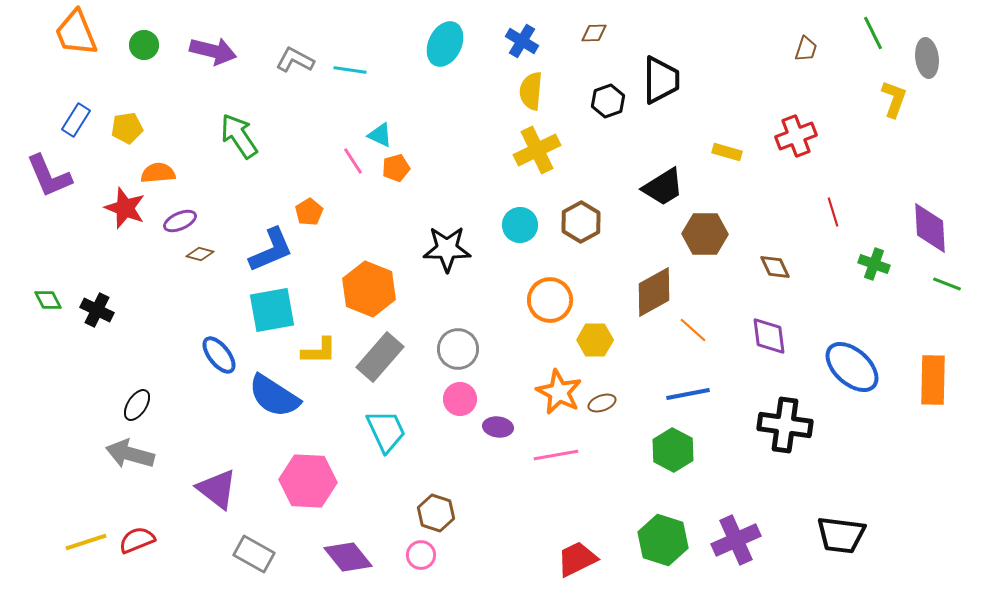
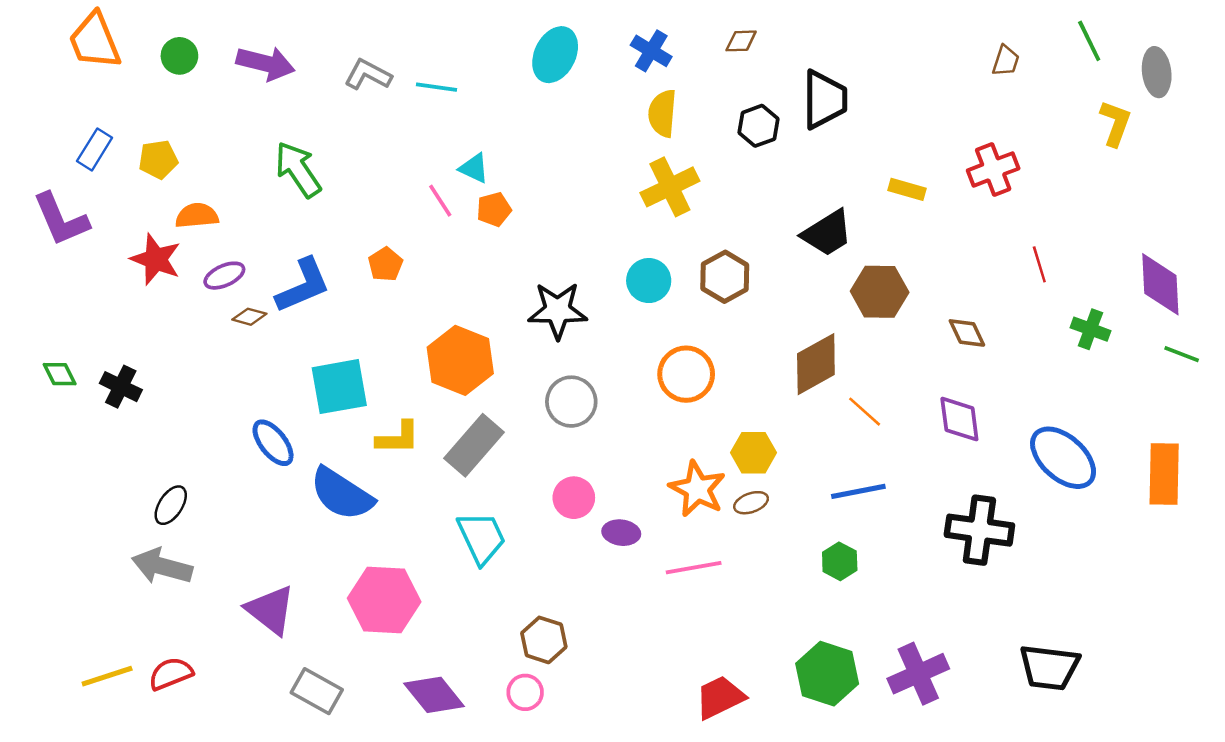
blue L-shape: (271, 250) -> (303, 286), moved
yellow hexagon: (595, 340) -> (754, 453), moved
gray circle: (458, 349) -> (571, 402), moved
green hexagon: (673, 450) -> (840, 561), size x0.7

